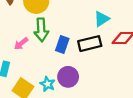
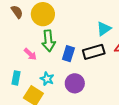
pink arrow: (21, 44) -> (30, 54), turned -96
cyan star: (48, 84) -> (47, 79), moved

